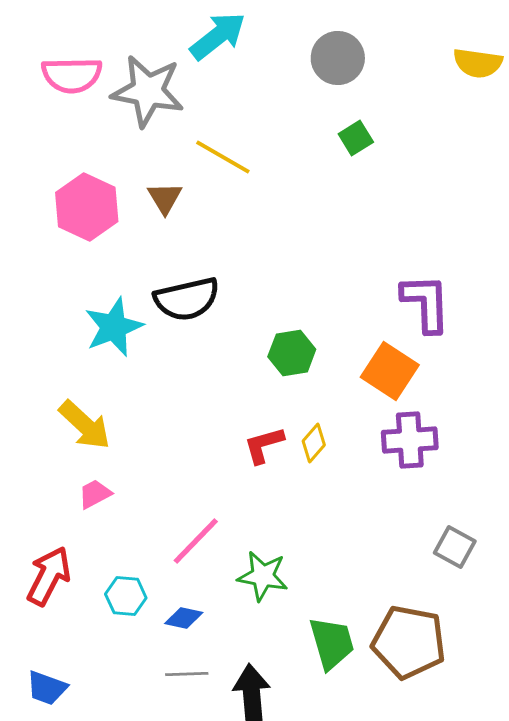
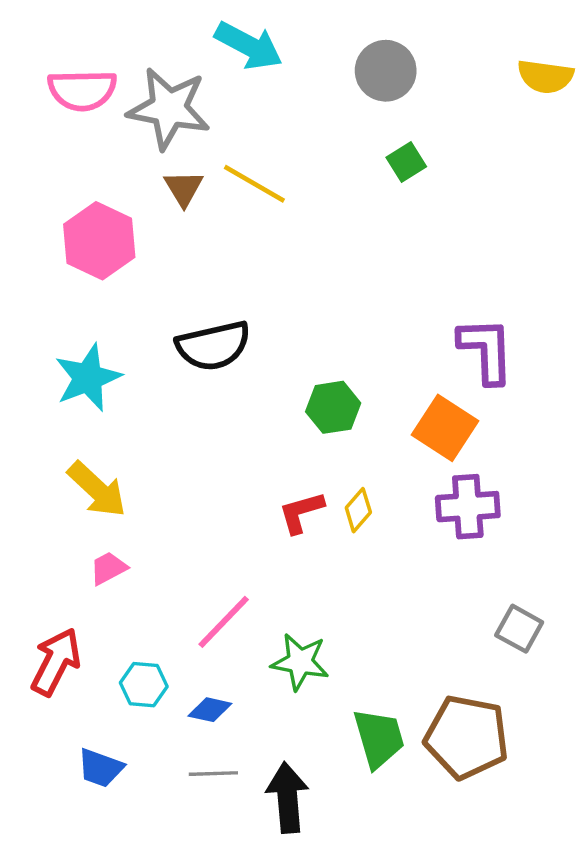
cyan arrow: (218, 36) -> (249, 46), turned 66
brown triangle: (165, 198) -> (184, 188), moved
cyan star: (114, 327) -> (88, 378), moved
blue trapezoid: (47, 688) -> (100, 768), moved

